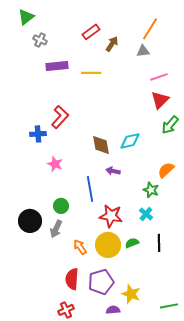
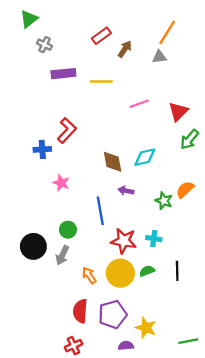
pink line: (159, 77) -> (139, 104), moved
green star: (151, 190) -> (164, 201), moved
cyan cross: (146, 214) -> (154, 239), moved, turned -32

